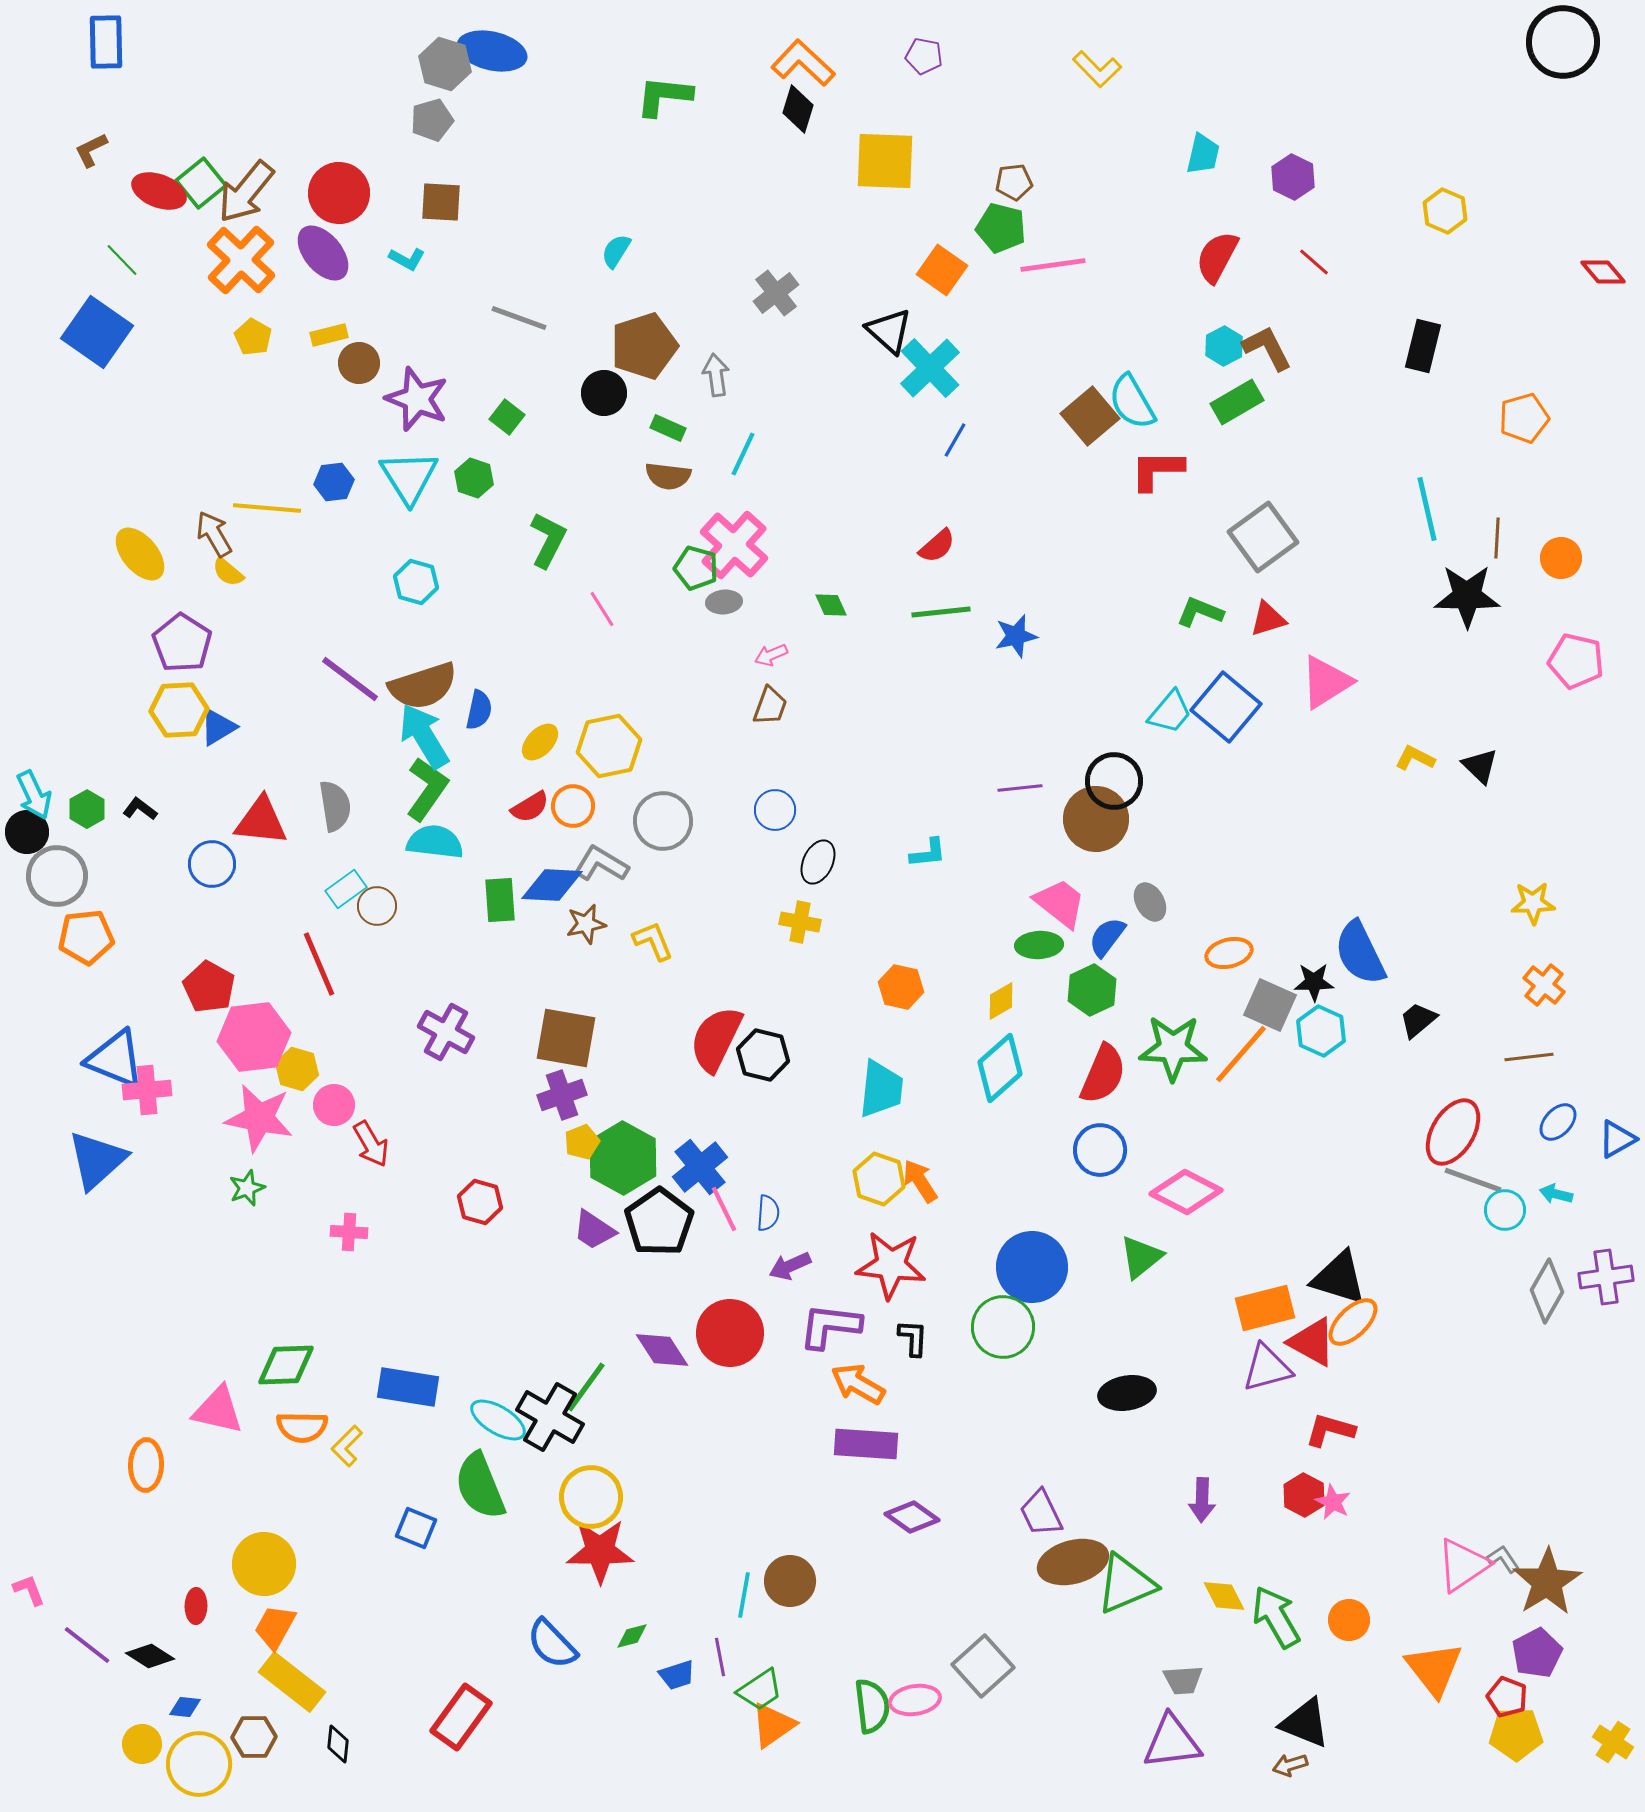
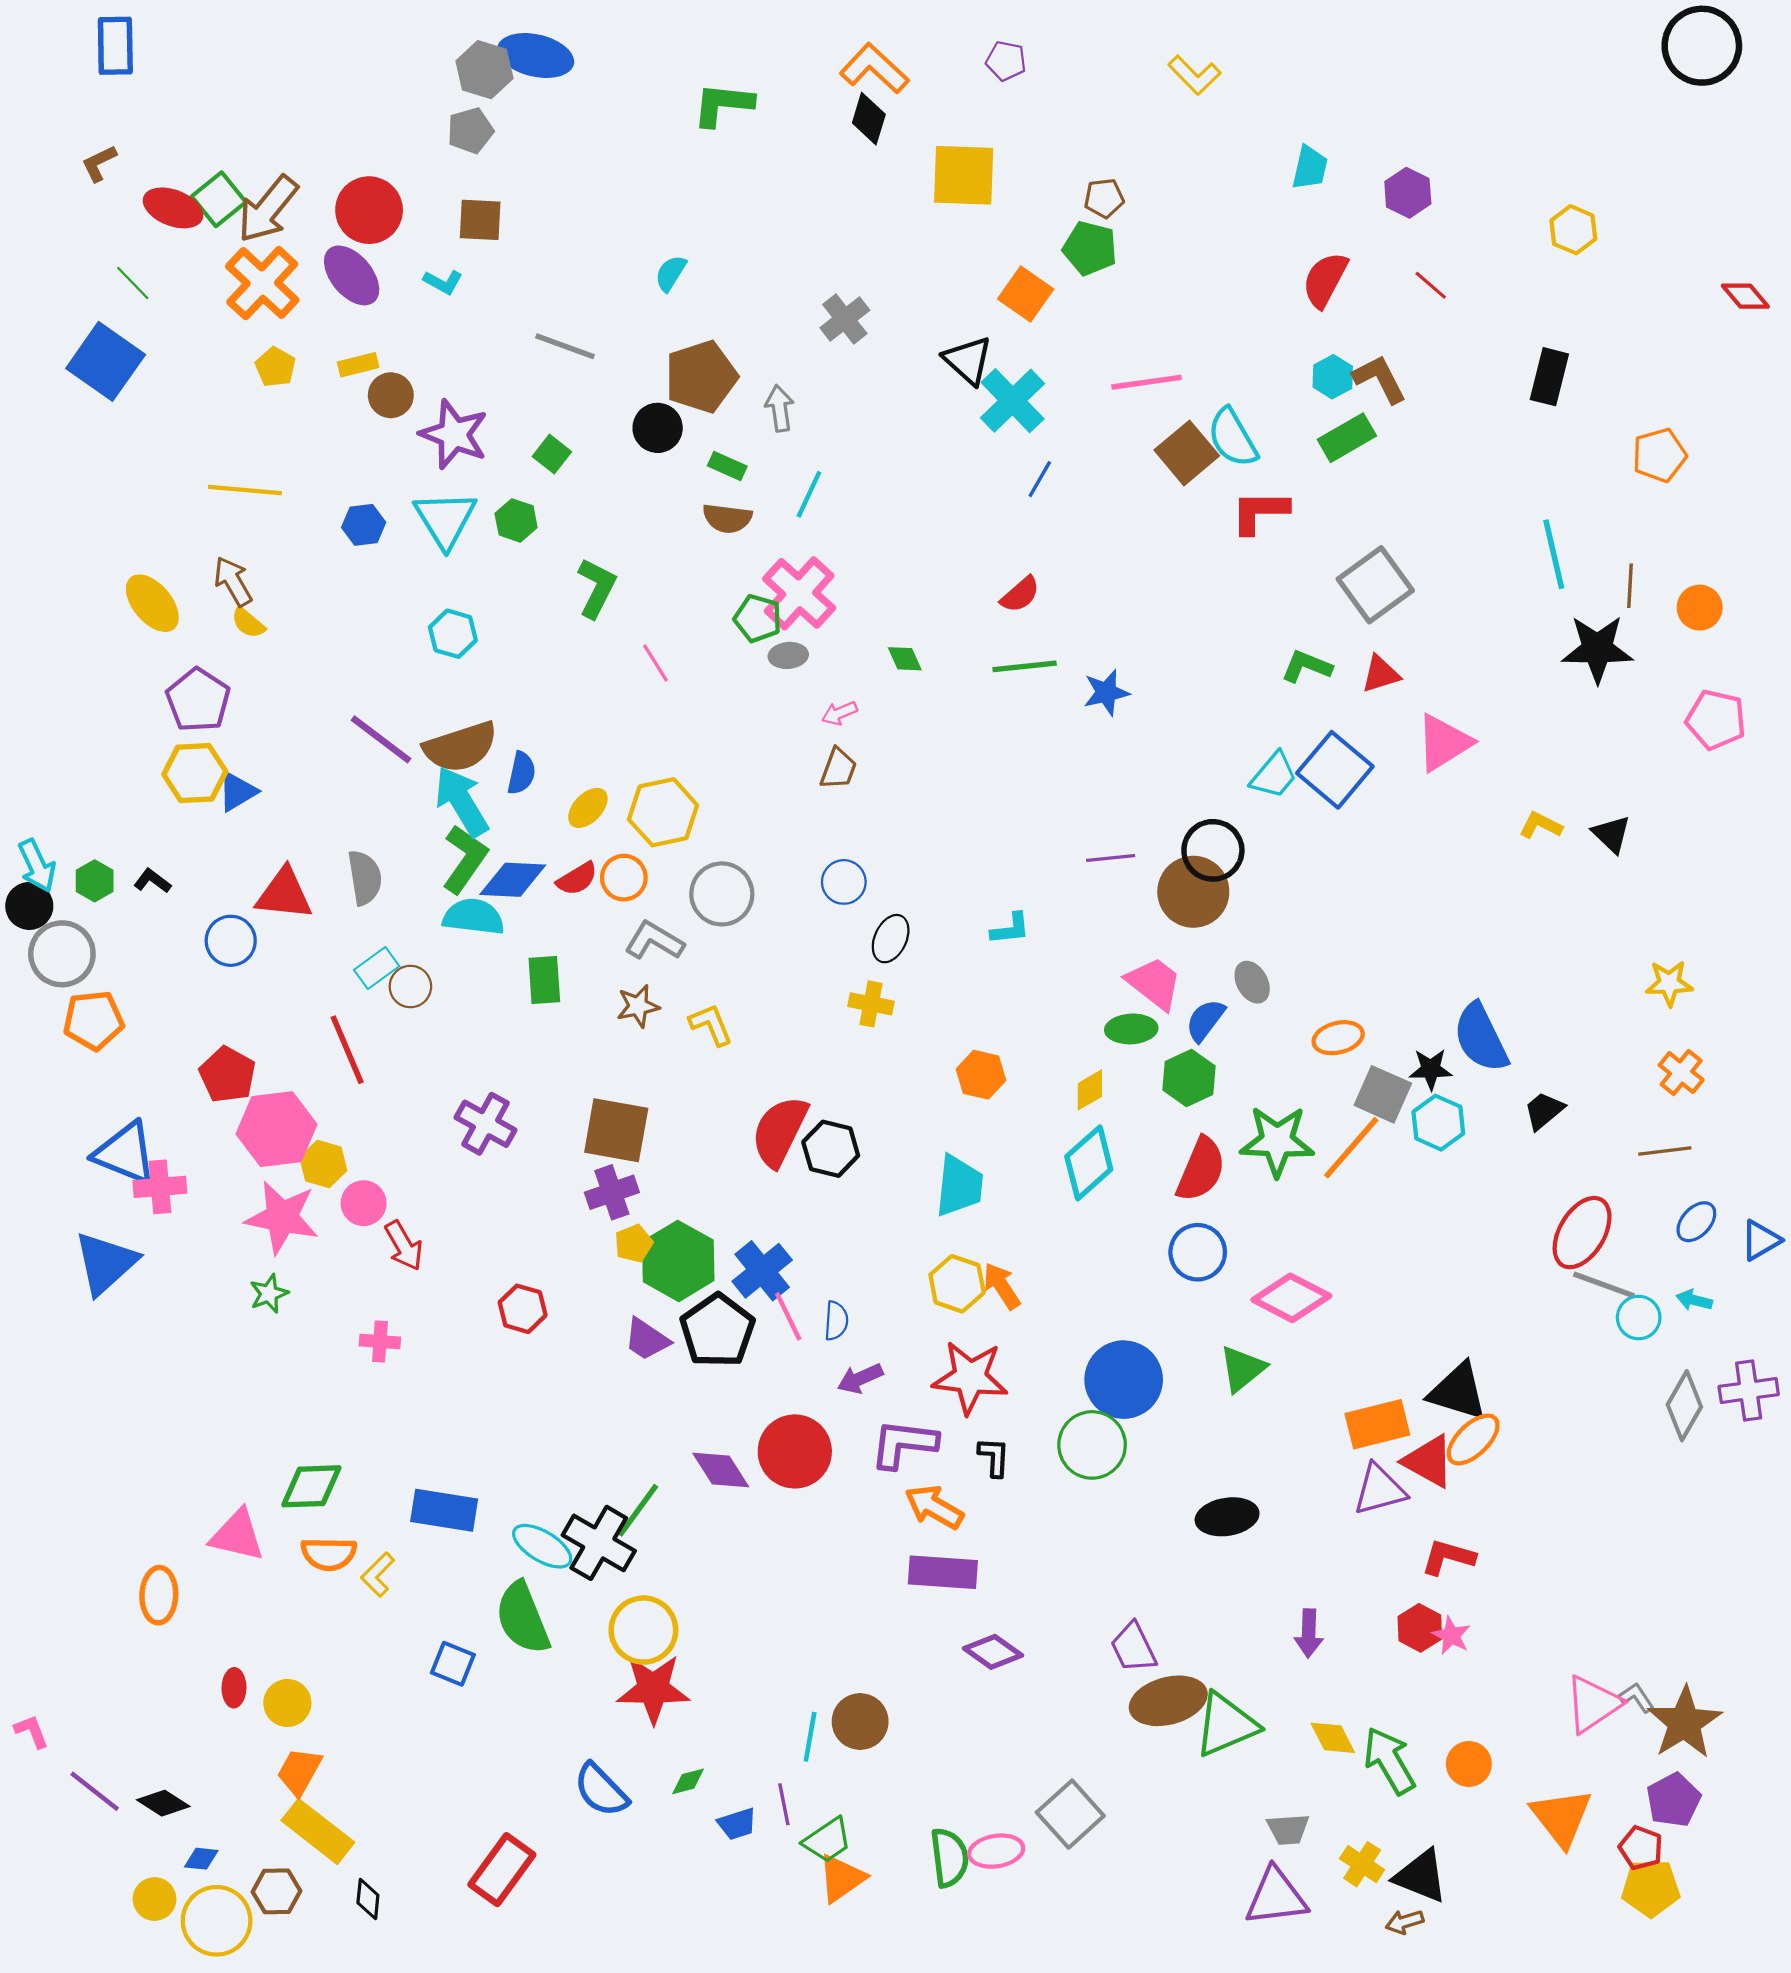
pink line: (1053, 265) -> (1146, 382), moved
yellow line: (267, 508) -> (245, 490), moved
blue diamond: (552, 885) -> (513, 880), moved
yellow circle: (264, 1564) -> (287, 1703), size x0.7
red ellipse: (196, 1606) -> (234, 1688), moved
yellow cross: (1613, 1742) -> (1362, 1864), moved

